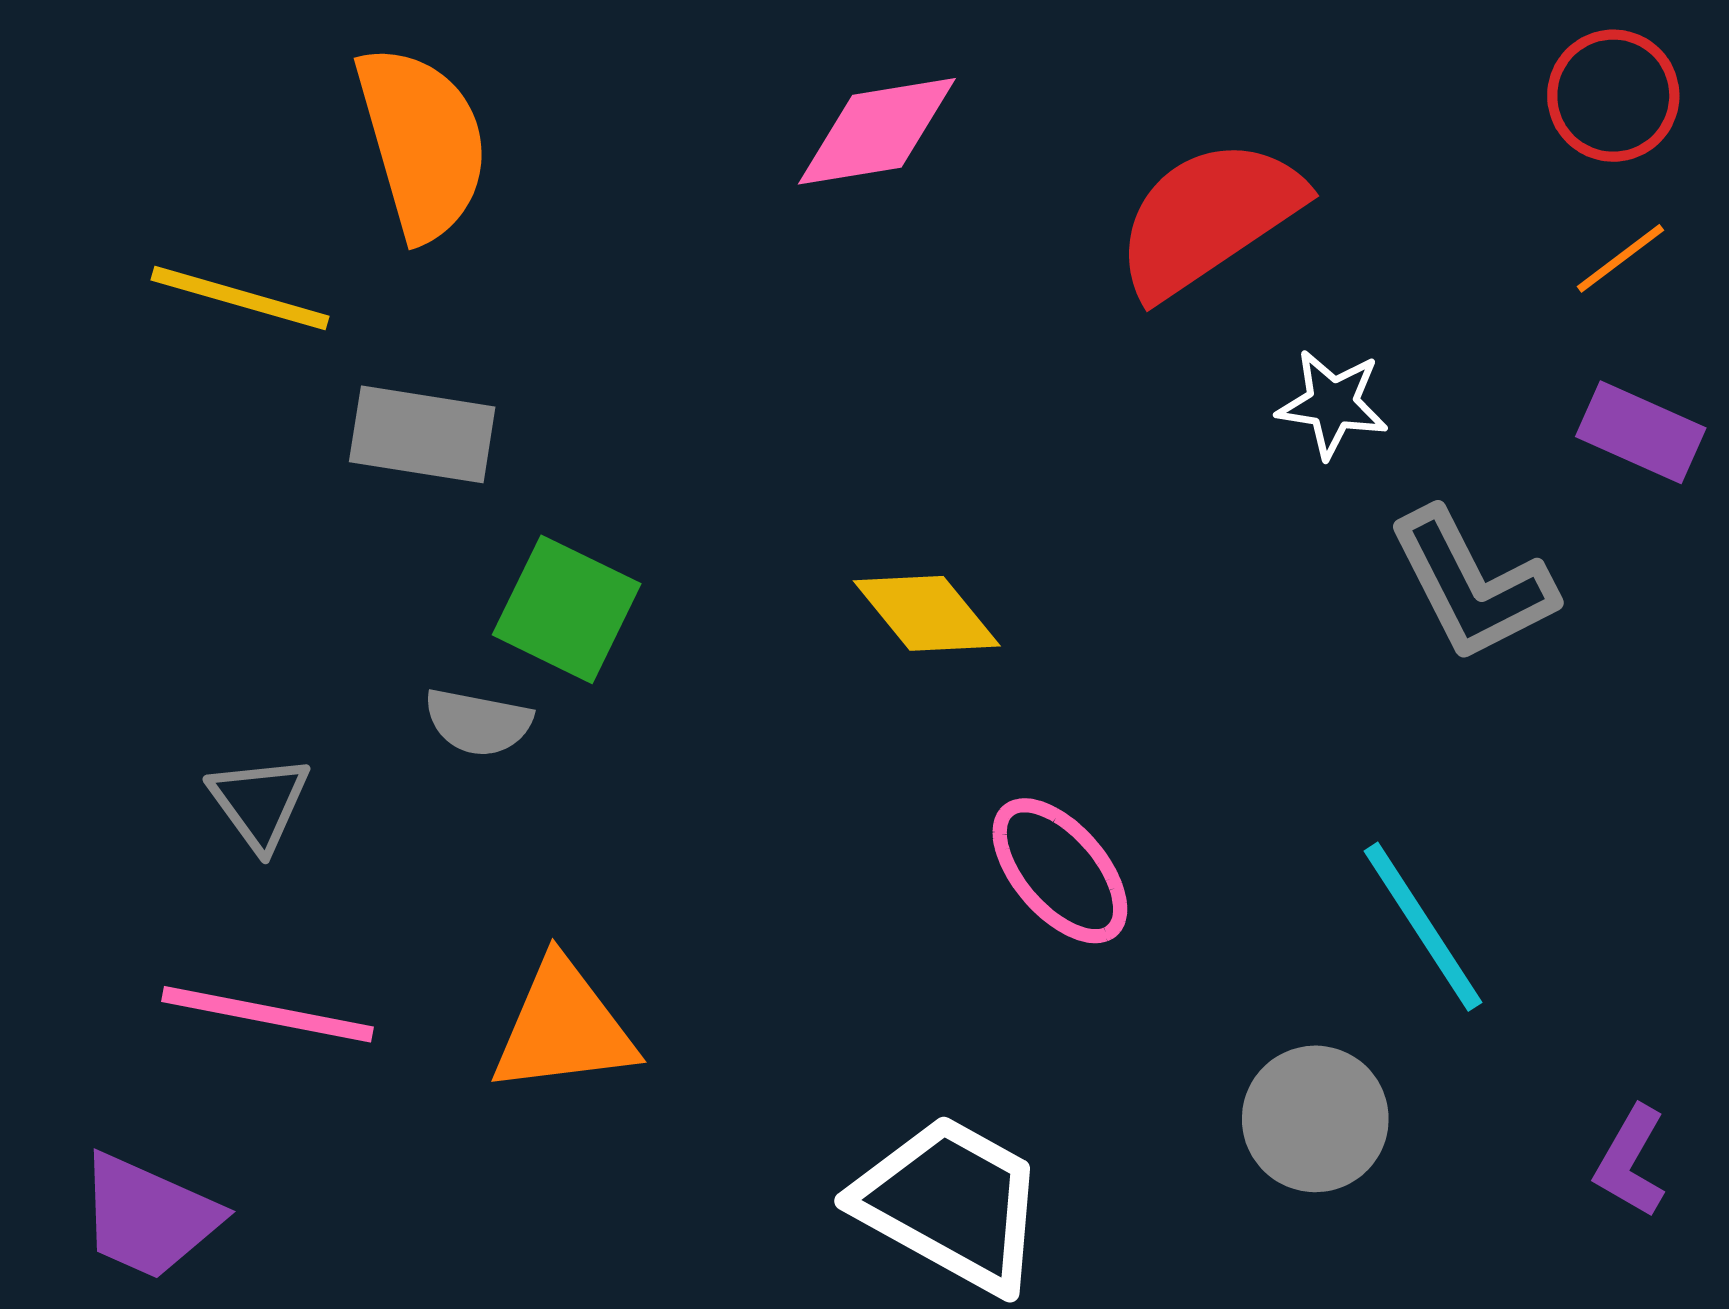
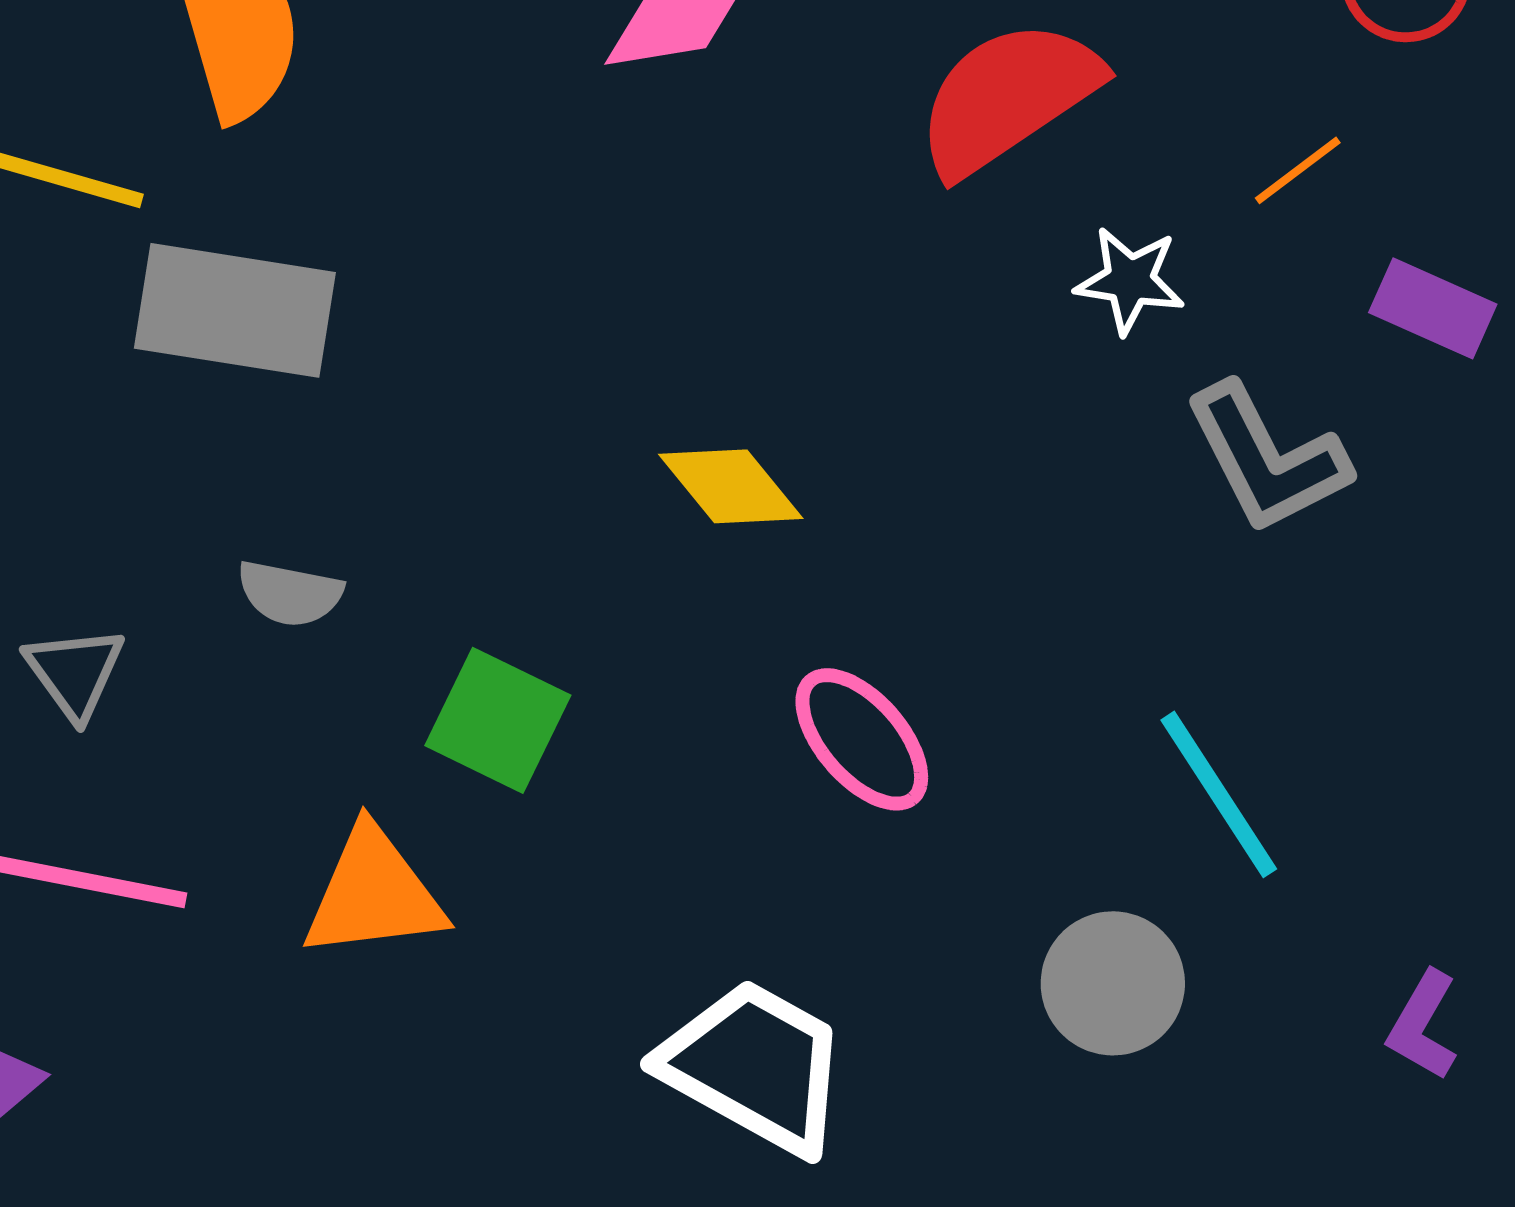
orange line: (1620, 258) -> (1298, 170), moved
gray rectangle: (422, 434) -> (235, 310), size x1.4
green square: (567, 609) -> (498, 720), moved

